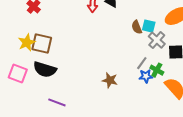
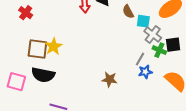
brown semicircle: (137, 27) -> (128, 12), moved
yellow star: (27, 43) -> (53, 46), moved
green cross: (157, 70) -> (159, 50), moved

